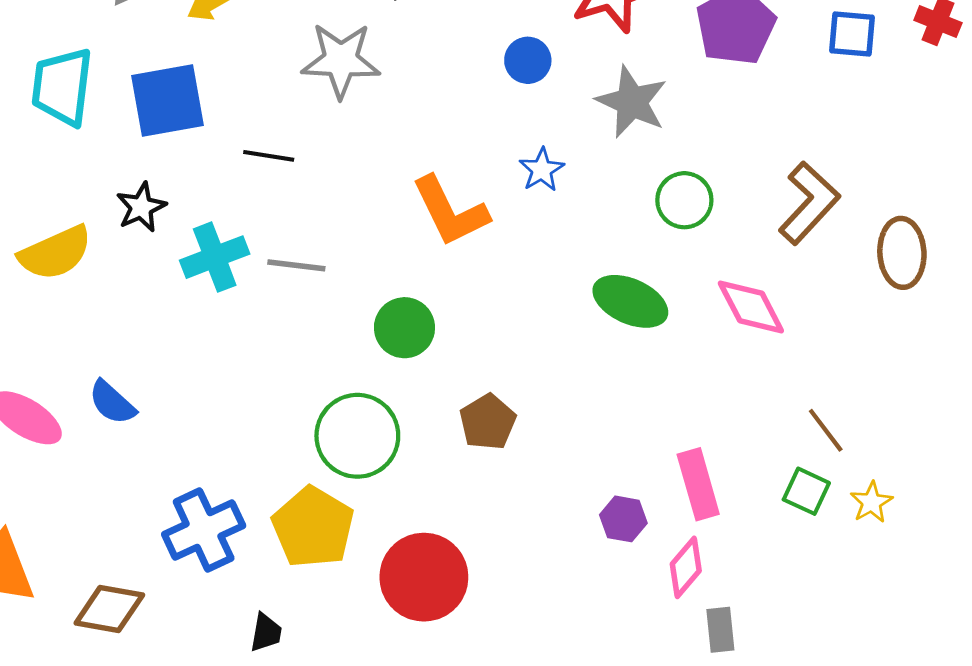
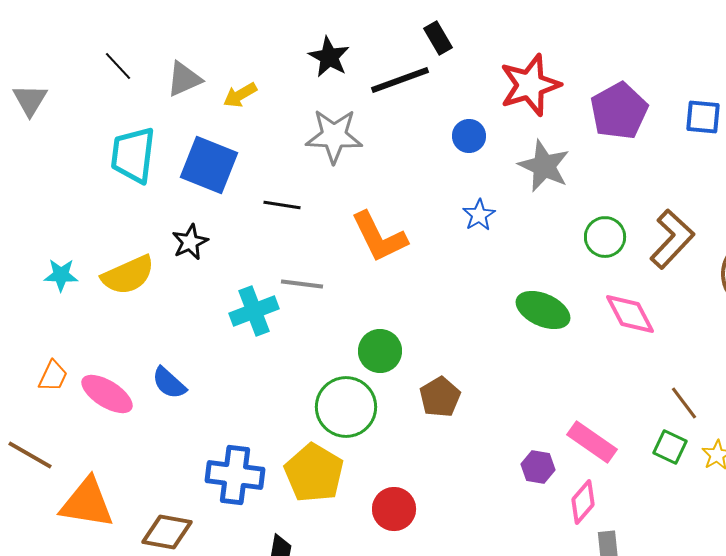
blue square: (168, 100) -> (209, 165), turned 32
green circle: (684, 200) -> (605, 237), moved
orange L-shape: (450, 211) -> (379, 237), moved
cyan cross: (215, 257) -> (254, 311), moved
green circle: (404, 328) -> (380, 351), moved
pink rectangle: (698, 484) -> (592, 442), turned -39
blue cross: (204, 530) -> (235, 475), turned 32
red circle: (424, 577) -> (394, 509), size x0.7

